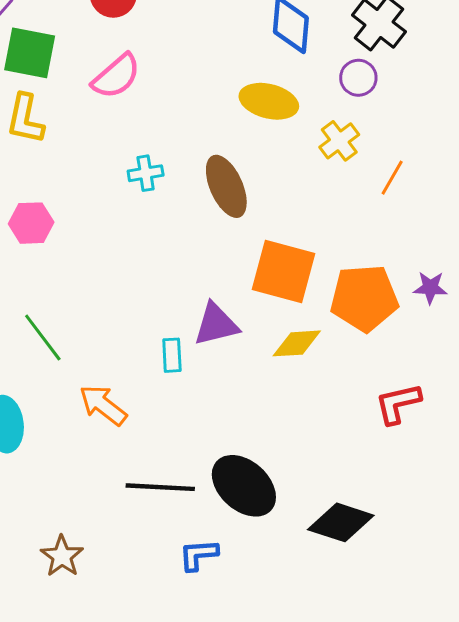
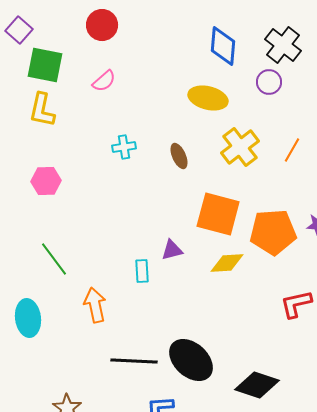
pink semicircle: (116, 76) -> (104, 81), size x0.7
yellow cross: (339, 141) -> (240, 147), moved, size x1.4
brown ellipse: (226, 186) -> (179, 156), size x0.6
purple triangle: (216, 324) -> (172, 250), size x0.7
orange arrow: (103, 405) -> (95, 305), turned 40

